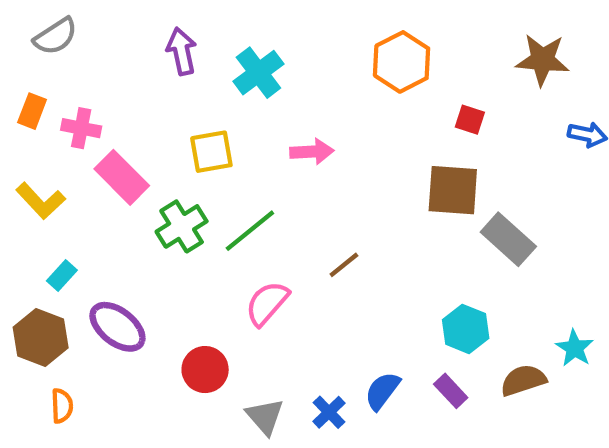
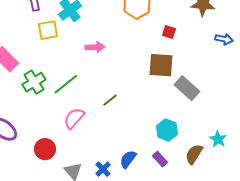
yellow square: (211, 152) -> (48, 30), moved
brown semicircle: (523, 380) -> (194, 154), turned -40

